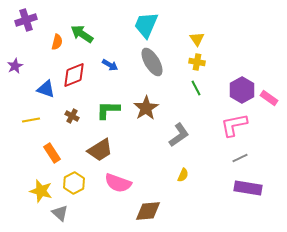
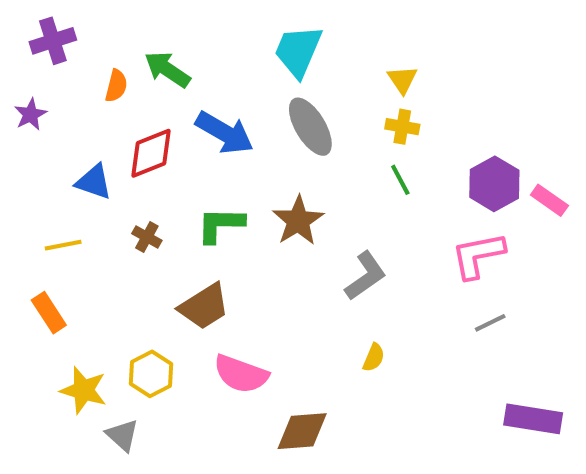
blue arrow: (110, 65) -> (225, 133), size x1.8
purple star: (15, 66) -> (30, 114), moved
orange rectangle: (52, 153) -> (49, 313), moved
purple rectangle: (248, 188) -> (533, 419), moved

